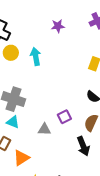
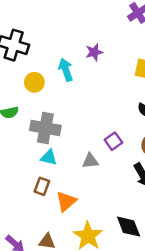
purple star: (58, 26) -> (94, 52), moved
yellow circle: (11, 53) -> (34, 82), moved

